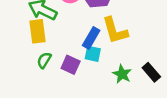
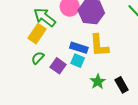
yellow rectangle: (37, 31) -> (37, 34), turned 30
blue rectangle: (91, 38) -> (79, 48), turned 66

